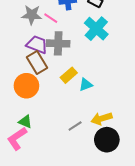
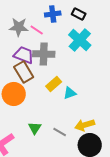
green triangle: (25, 122) -> (35, 128), moved, turned 40
gray line: (75, 126) -> (60, 132), turned 64

